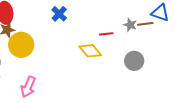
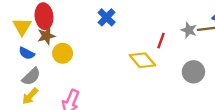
red line: (106, 34) -> (161, 41), turned -64
yellow circle: (21, 45) -> (63, 53), size x0.7

